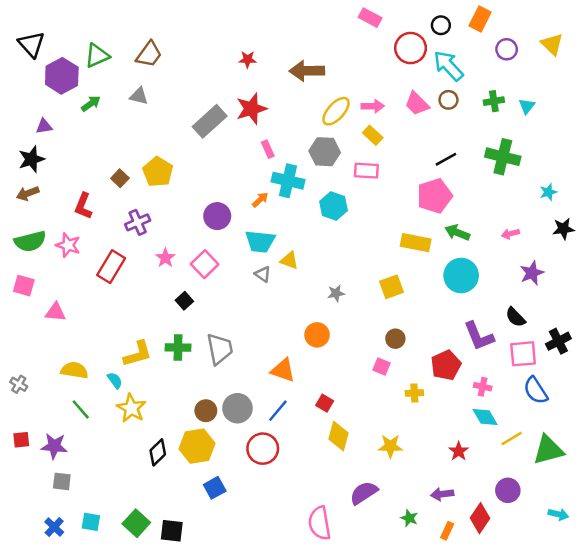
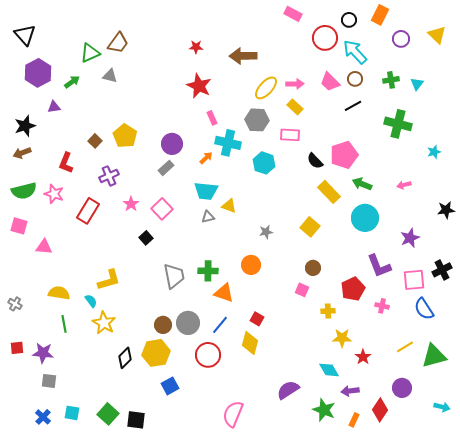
green triangle: (97, 56) -> (90, 53), moved
purple hexagon: (62, 76) -> (38, 73), moved
red star: (251, 109) -> (199, 86), turned -30
gray rectangle: (210, 121) -> (166, 168), moved, size x0.6
purple triangle: (44, 126) -> (54, 107), moved
black line: (446, 159) -> (353, 106), moved
purple circle: (217, 216) -> (172, 144), moved
black star: (563, 229) -> (446, 210), moved
yellow rectangle: (416, 243) -> (329, 192), turned 35
purple star: (532, 273) -> (410, 238), moved
gray triangle: (263, 274) -> (208, 217), turned -48
yellow square: (392, 287) -> (310, 227), turned -30
black semicircle: (515, 317) -> (315, 161), moved
green cross: (178, 348) -> (208, 271), moved
green line: (81, 409) -> (64, 324), turned 30
cyan diamond: (485, 417) -> (329, 370), moved
yellow diamond: (339, 436) -> (250, 343), moved
yellow star: (390, 446) -> (342, 338), moved
green star: (409, 518) -> (324, 410), size x1.6
pink semicircle: (320, 523) -> (233, 414), moved, turned 32

